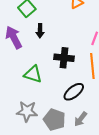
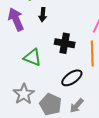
gray star: (27, 111) -> (24, 94), turned 30

